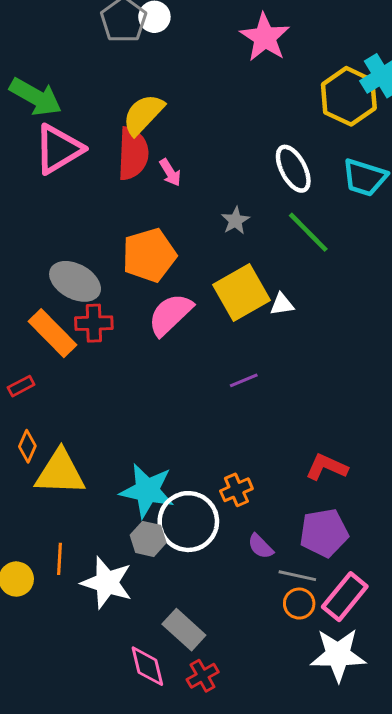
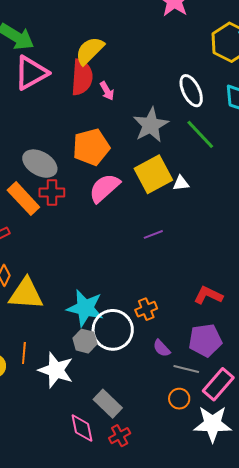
gray star: (236, 221) -> (151, 125), size x1.8
orange circle: (299, 604) -> (179, 399), moved

